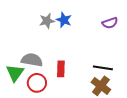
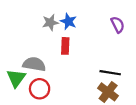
purple semicircle: (110, 23) -> (118, 25), turned -98
red rectangle: (61, 69) -> (65, 46), moved

